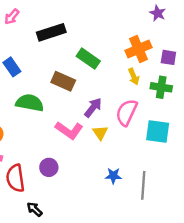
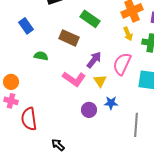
green semicircle: (30, 103) -> (41, 56), size x0.6
purple circle: (49, 167) -> (89, 110), moved
blue star: (113, 176) -> (111, 103), moved
black arrow: (34, 209) -> (58, 145), moved

